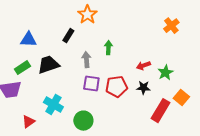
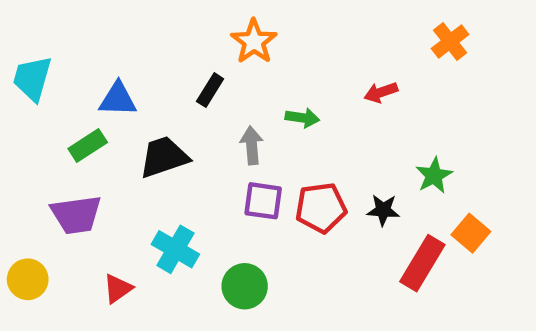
orange cross: (171, 26) -> (450, 42), moved
green arrow: (108, 48) -> (302, 118), turned 96
red arrow: (143, 66) -> (381, 92), moved
green rectangle: (22, 68) -> (88, 145), moved

